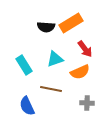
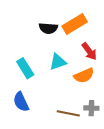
brown line: (51, 89) -> (68, 113), moved
blue semicircle: (27, 106) -> (21, 102), moved

